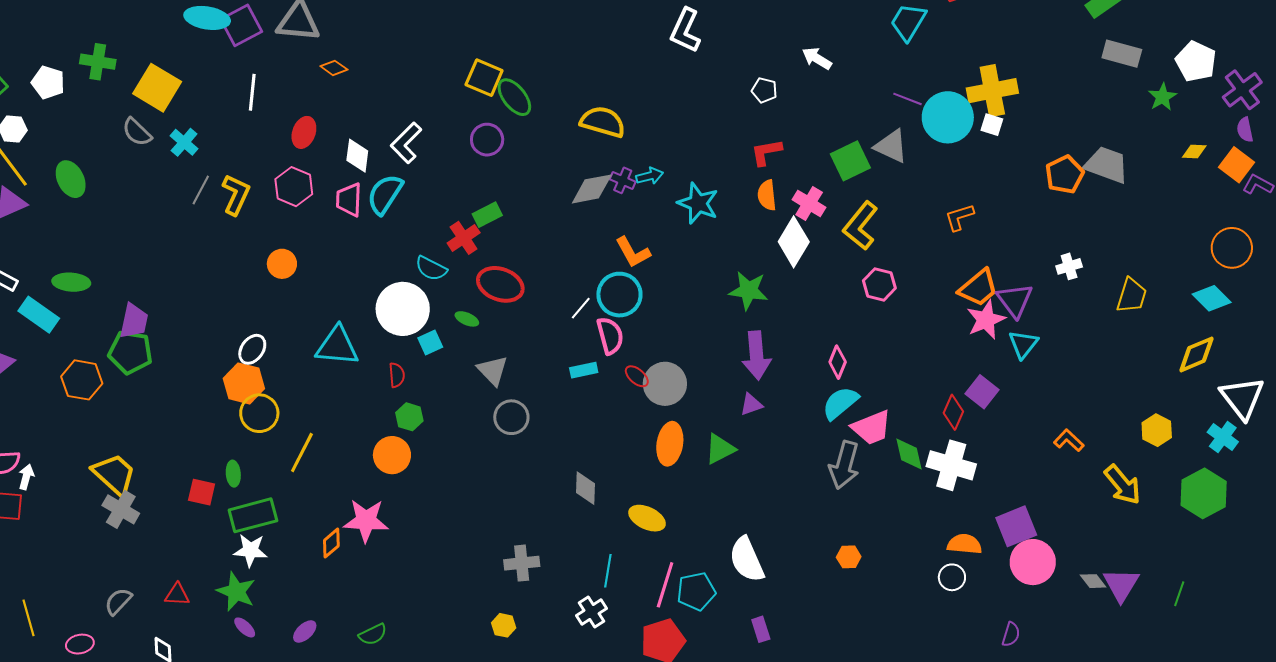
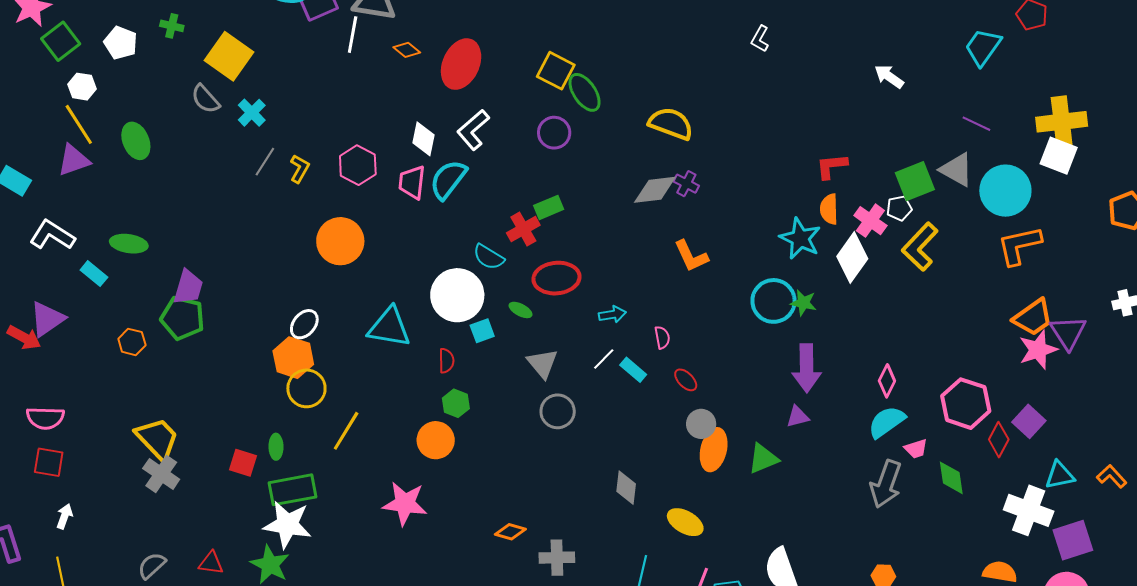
white L-shape: (685, 30) -> (760, 39), size x0.6
green cross: (98, 62) -> (172, 26), size x0.7
white pentagon: (764, 90) -> (899, 208), moved, turned -30
white line: (252, 92) -> (353, 35), moved
cyan circle: (948, 117) -> (1005, 191), moved
white square: (992, 125) -> (1059, 156), size x1.6
red ellipse: (304, 132) -> (461, 64), moved, size x1.6
cyan arrow: (650, 176) -> (612, 314), moved
yellow L-shape: (236, 195) -> (300, 169), size x0.7
cyan star: (698, 203) -> (800, 238), moved
orange L-shape: (959, 217) -> (1019, 245), size x1.5
orange circle: (282, 264) -> (340, 241), size x1.6
red ellipse: (500, 284) -> (556, 278), turned -30
pink hexagon: (879, 284) -> (966, 404), moved, size x1.5
green star: (748, 290) -> (803, 303), size x0.7
cyan circle: (619, 295) -> (774, 301), moved
white line: (581, 308) -> (604, 359), moved
cyan rectangle: (39, 315) -> (94, 274), size x0.7
pink semicircle: (610, 336) -> (662, 337), size x0.6
cyan triangle: (1023, 344) -> (1060, 475), moved, turned 36
cyan rectangle: (584, 370) -> (633, 370), turned 48
orange hexagon: (82, 380) -> (132, 342), size x0.7
gray circle: (665, 384) -> (701, 424), moved, size x0.7
pink trapezoid: (872, 428) -> (916, 449), size x0.6
white cross: (951, 465) -> (1029, 510), moved
white arrow: (26, 477) -> (64, 516), moved
purple square: (1016, 526) -> (1073, 540), moved
orange diamond: (331, 543) -> (510, 532), moved, turned 52
white star: (250, 550) -> (287, 525), size x1.4

